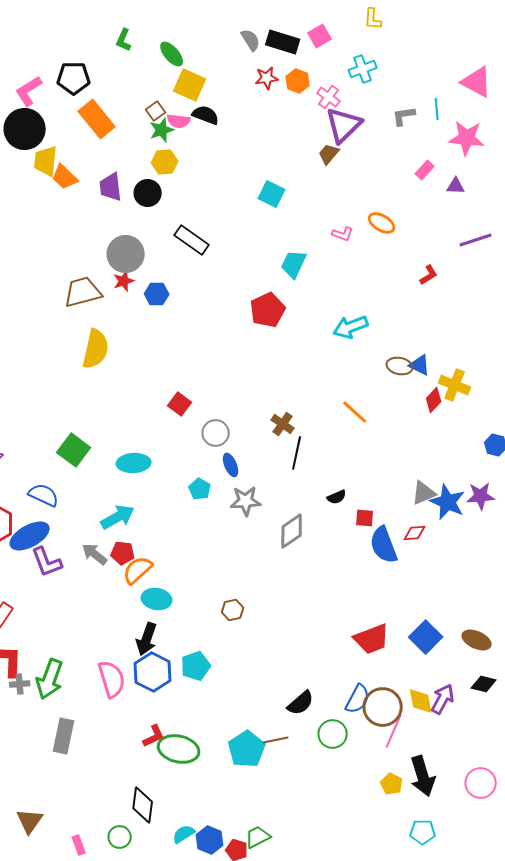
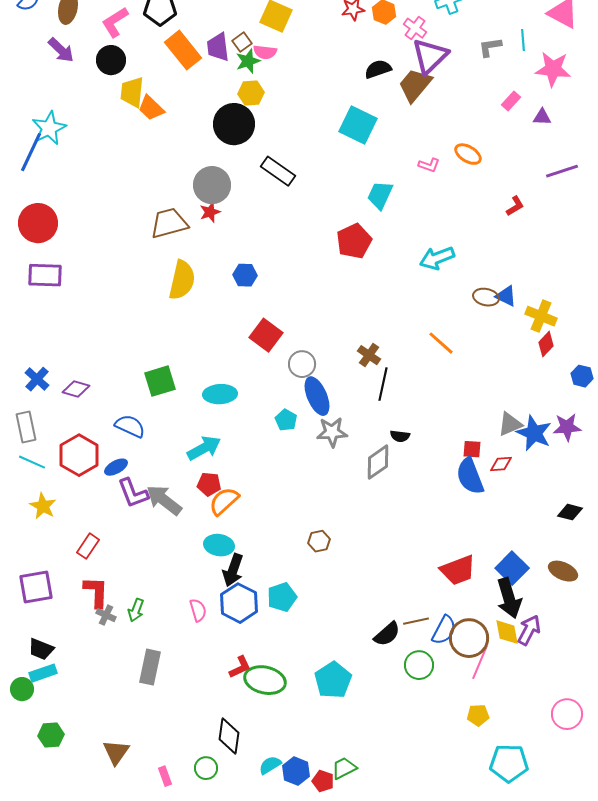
black semicircle: (206, 115) -> (378, 69), moved, turned -40
black circle: (25, 129) -> (111, 60), size x0.7
brown trapezoid: (329, 154) -> (415, 85), size x1.6
purple trapezoid: (111, 187) -> (218, 47), moved
black circle: (148, 193) -> (234, 124), size x1.5
cyan square: (272, 194) -> (358, 125), size x1.4
blue hexagon: (157, 294) -> (245, 275), moved
red diamond: (434, 400) -> (546, 344), moved
red square: (180, 404) -> (266, 335), size x1.4
green square: (74, 450) -> (160, 381), turned 36
blue ellipse: (231, 465) -> (317, 396), size x1.6
black semicircle: (337, 497) -> (400, 436), moved, turned 30
red square: (365, 518) -> (472, 449), moved
blue ellipse: (30, 536) -> (116, 467), size x0.6
gray arrow: (95, 554) -> (164, 500), moved, size x1.4
cyan ellipse: (157, 599) -> (219, 545), moved
green arrow: (50, 679) -> (136, 610), size x0.6
pink semicircle: (112, 679) -> (198, 610), size x0.6
gray cross: (20, 684) -> (106, 615), turned 30
black diamond: (484, 684) -> (570, 512), moved
brown line: (276, 740) -> (416, 621), moved
black arrow: (423, 776) -> (509, 598), moved
yellow pentagon: (392, 784) -> (478, 715), turned -30
cyan pentagon: (423, 832) -> (509, 763), size x1.5

